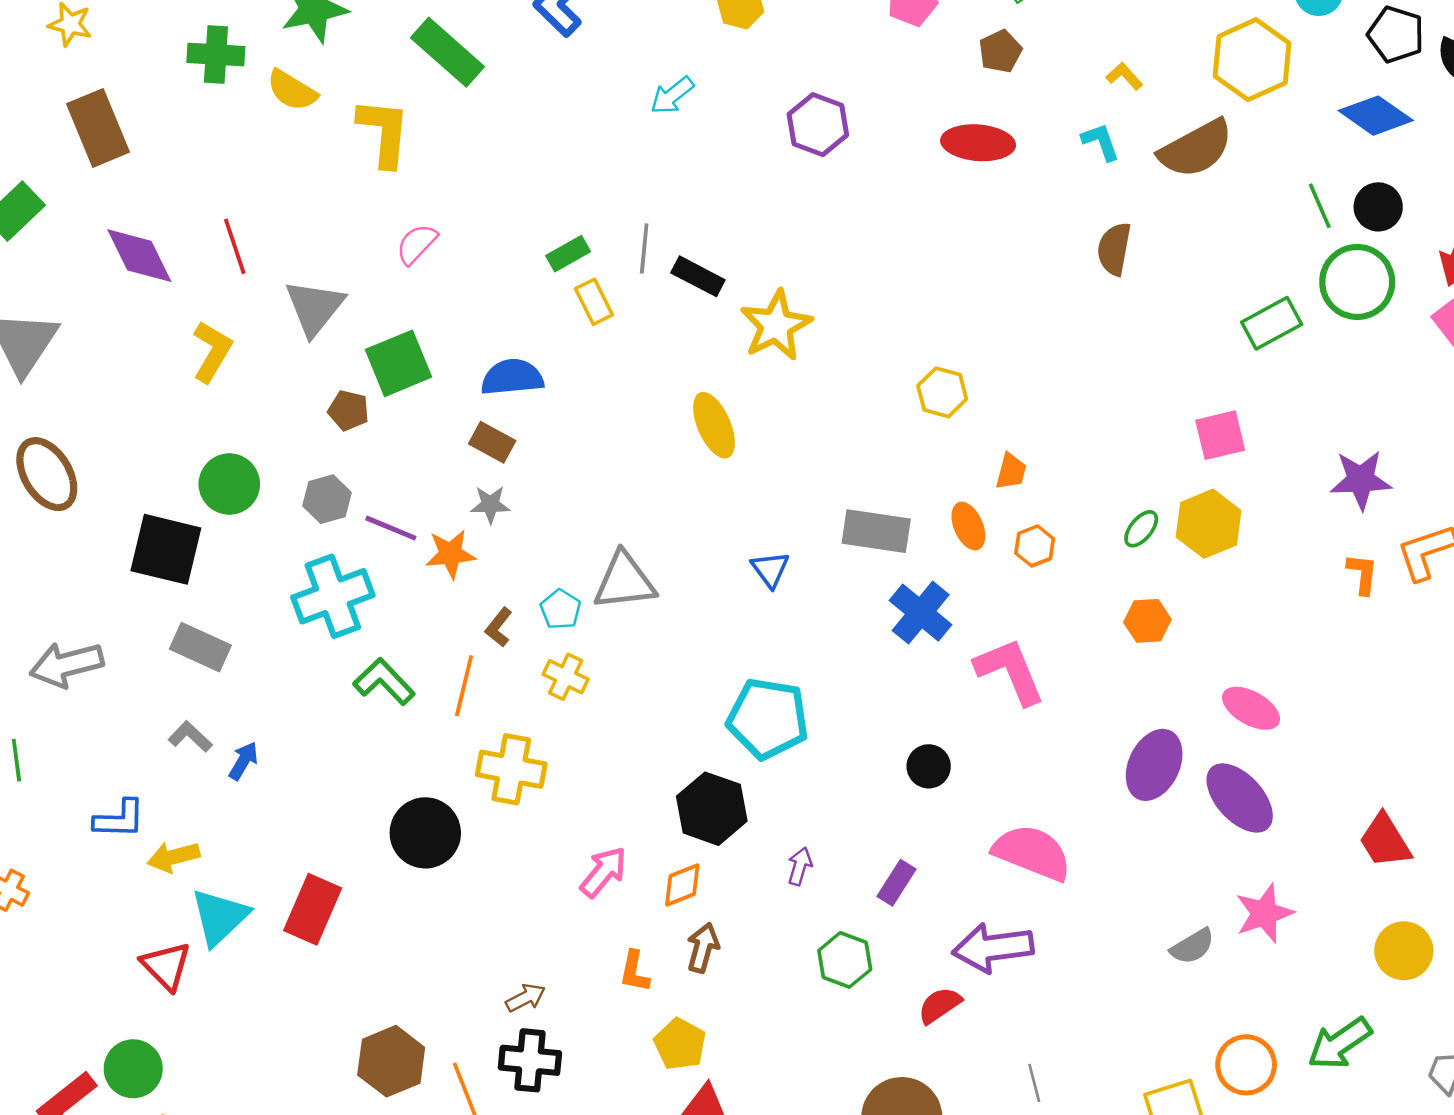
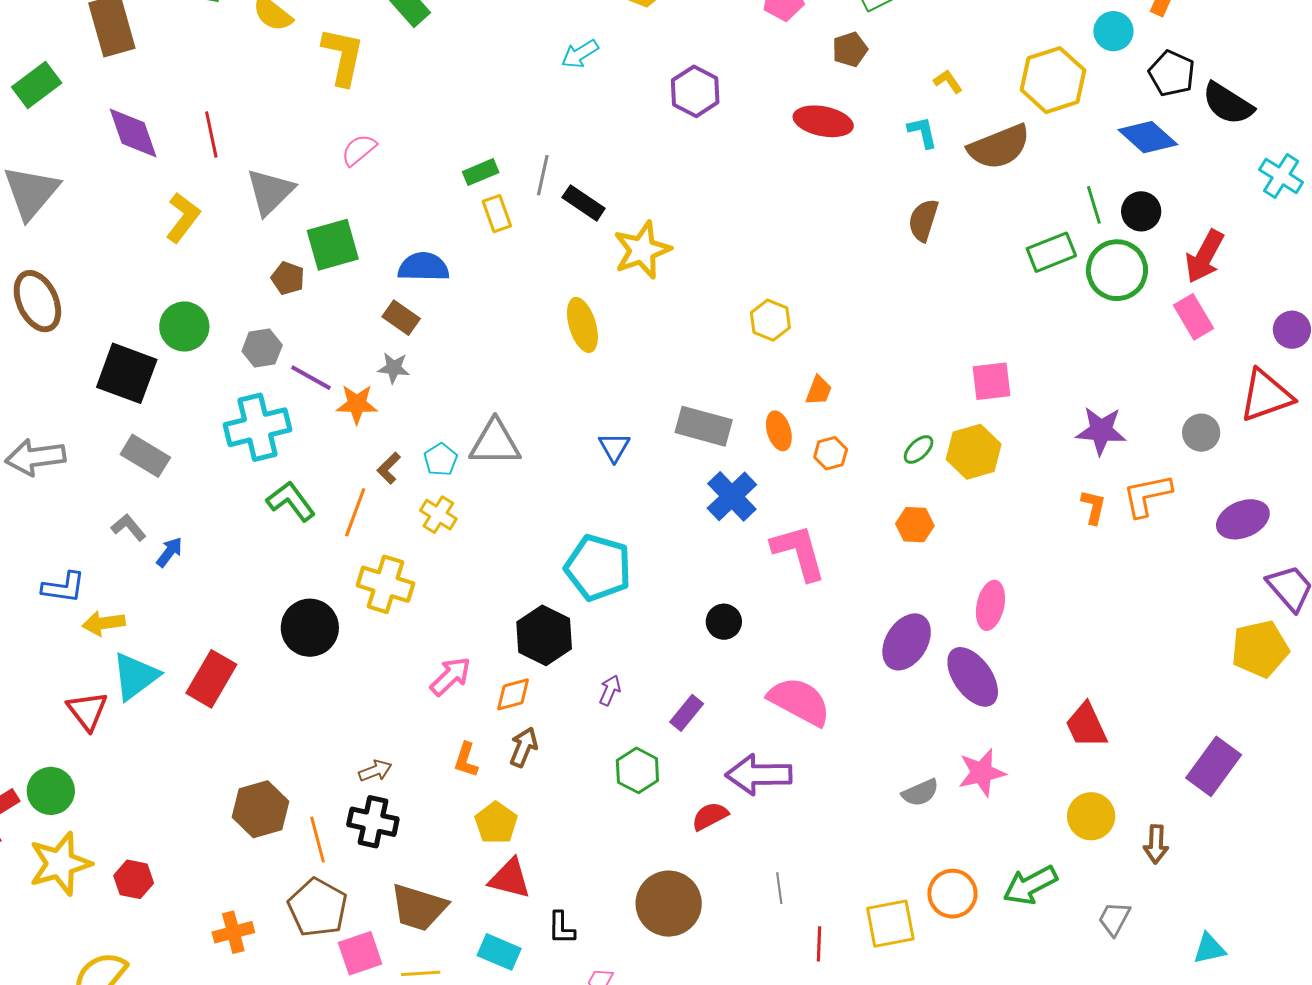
green rectangle: (1272, 323) -> (1051, 252), moved
pink ellipse: (1251, 708) -> (990, 605), turned 66

